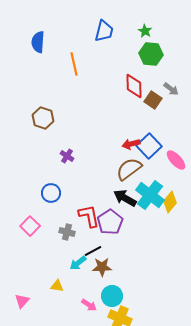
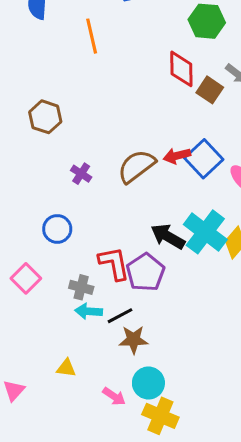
brown semicircle: (129, 169) -> (136, 166), moved
cyan arrow: (78, 263) -> (89, 311), moved, turned 42

